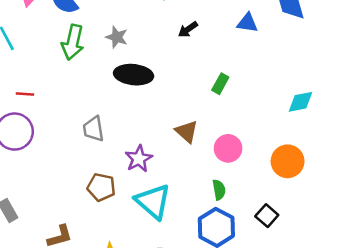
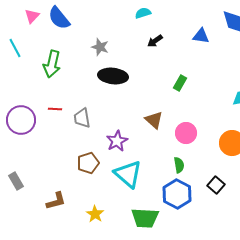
green arrow: (73, 42) -> (52, 64), moved
red line: (25, 94) -> (55, 109), moved
brown pentagon: (101, 187) -> (88, 163), turned -30

